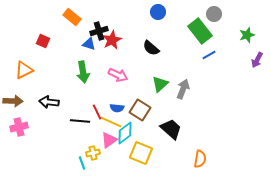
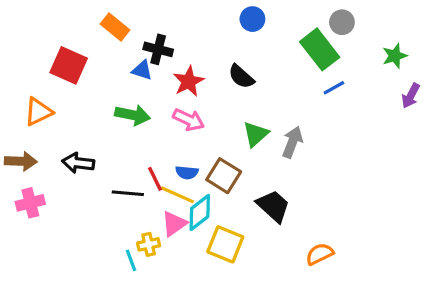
black cross: (99, 31) -> (158, 49), turned 30
red star: (112, 40) -> (189, 81), moved
red square: (43, 41) -> (69, 65), size x1.6
green arrow: (83, 72) -> (133, 115), turned -70
orange semicircle: (200, 159) -> (320, 254), turned -126

